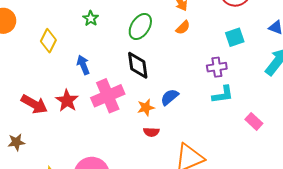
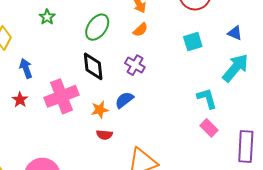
blue arrow: (83, 65) -> (26, 68), moved
purple cross: (217, 67) -> (135, 65), moved, turned 36
cyan L-shape: (223, 95) -> (207, 98), moved, turned -100
red star: (67, 101) -> (20, 100), size x0.7

